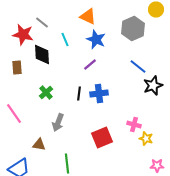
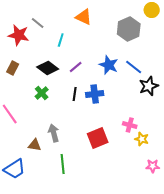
cyan line: (65, 40) -> (61, 40), turned 40
blue star: (96, 40) -> (109, 65), moved
black diamond: (42, 54) -> (48, 68), moved, turned -50
purple line: (90, 64) -> (76, 67), moved
brown rectangle: (17, 68) -> (13, 68), turned 32
gray arrow: (58, 122) -> (54, 133), moved, turned 144

